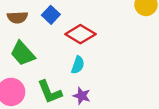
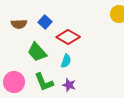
green trapezoid: (23, 53) -> (37, 52), moved

